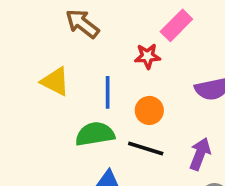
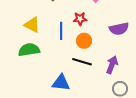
red star: (147, 56) -> (80, 19), moved
green semicircle: (95, 134) -> (29, 50), moved

